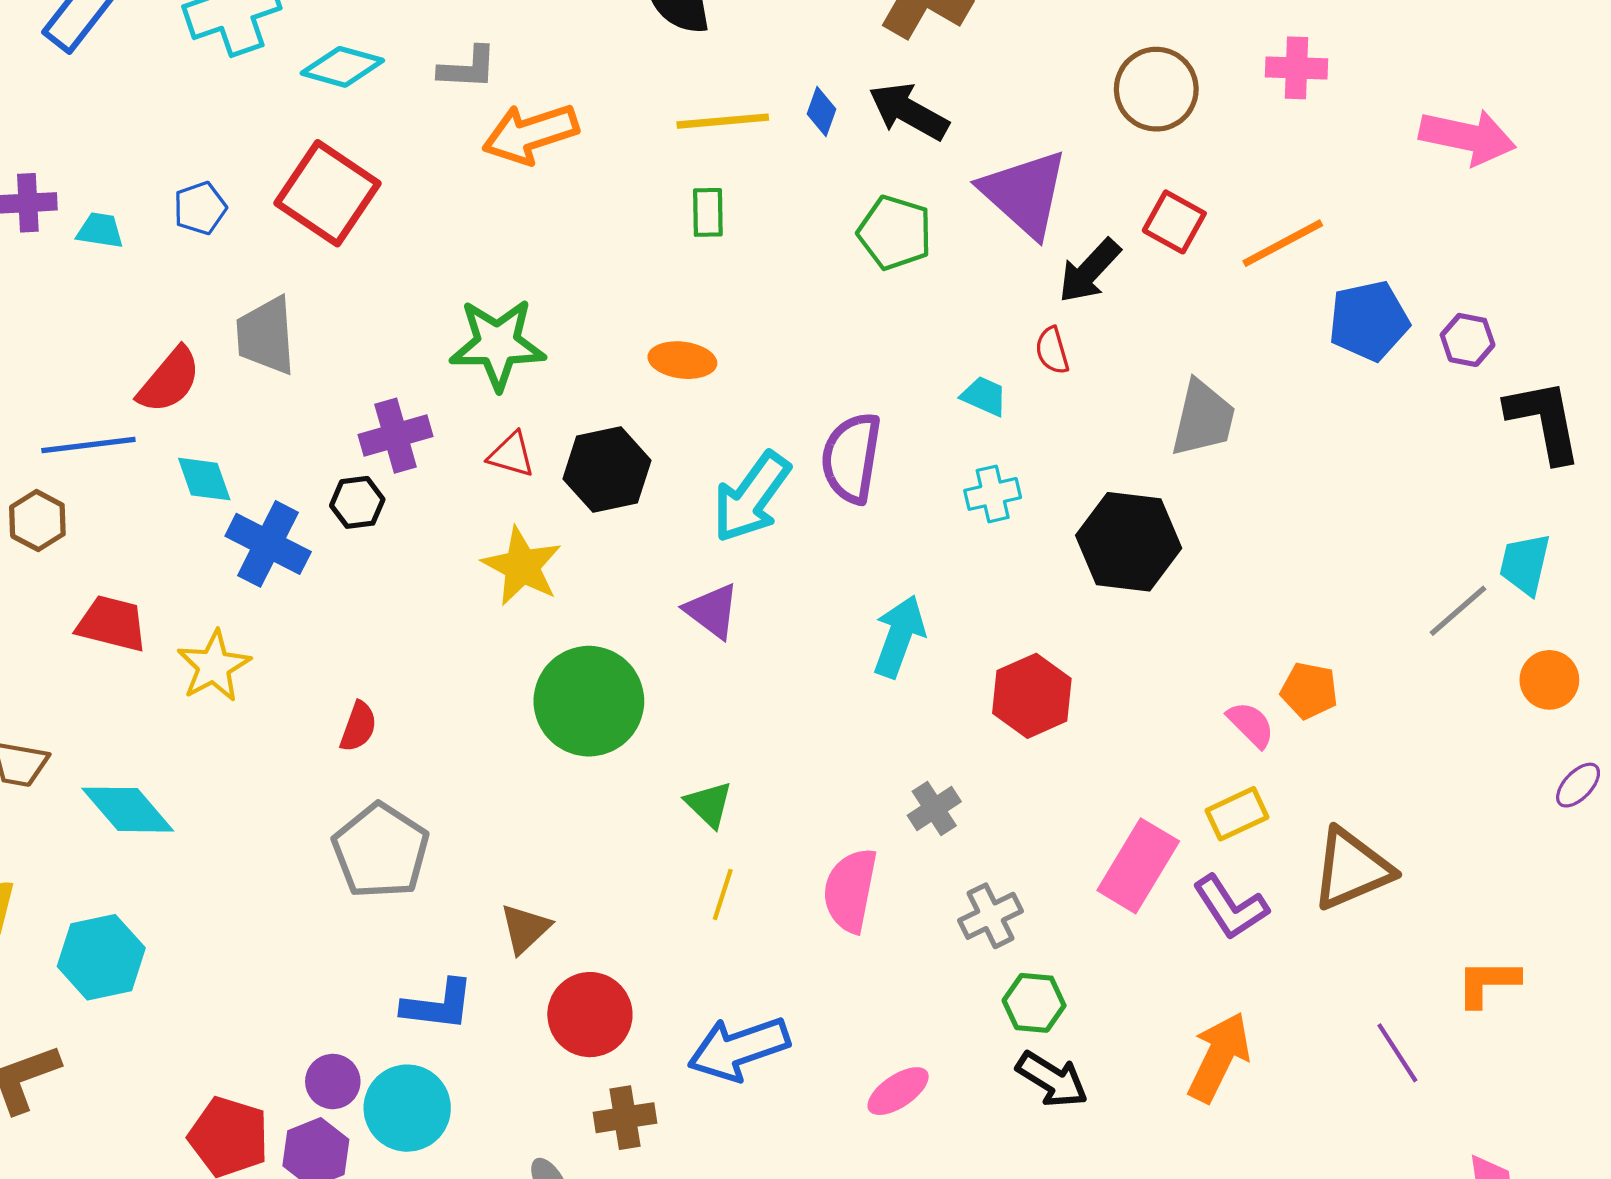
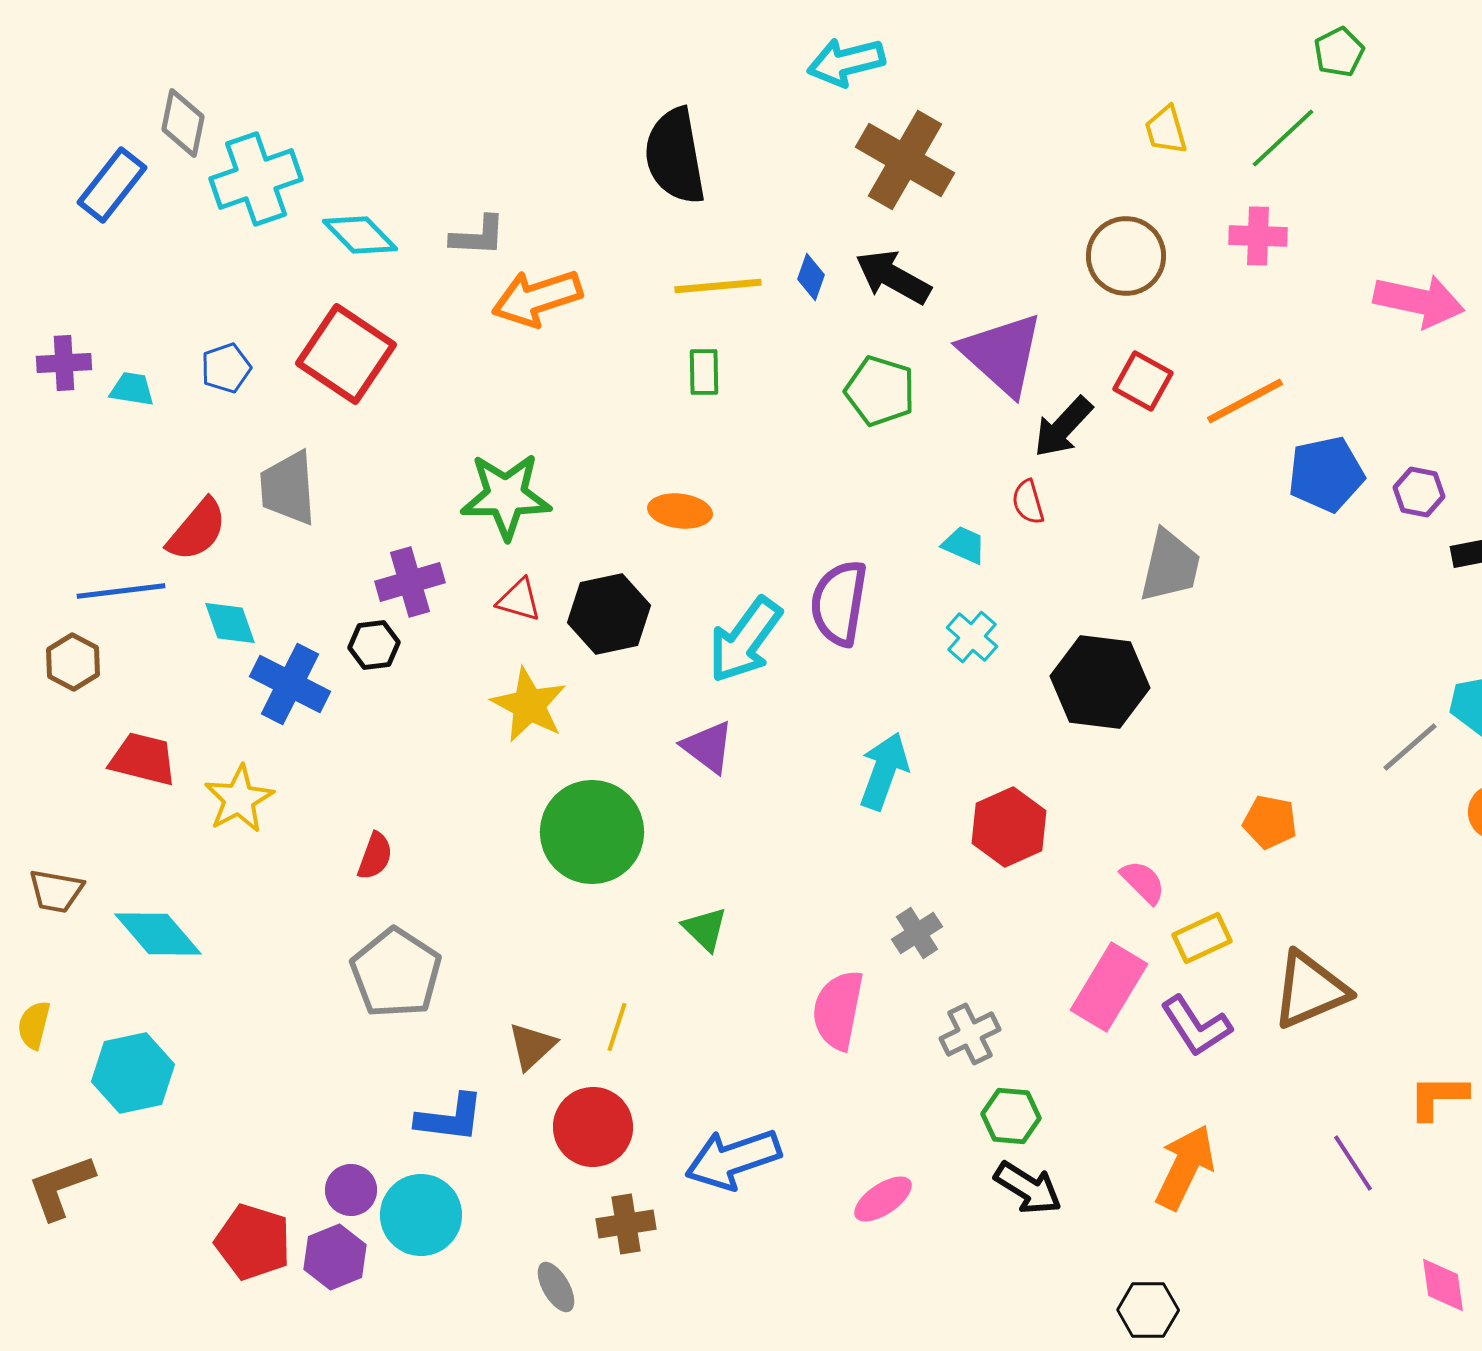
cyan diamond: (342, 67) -> (360, 235), turned 30
cyan cross: (993, 494) -> (972, 637), turned -36
pink semicircle: (1251, 725) -> (1143, 882), moved
yellow line: (723, 895) -> (617, 1027), moved

